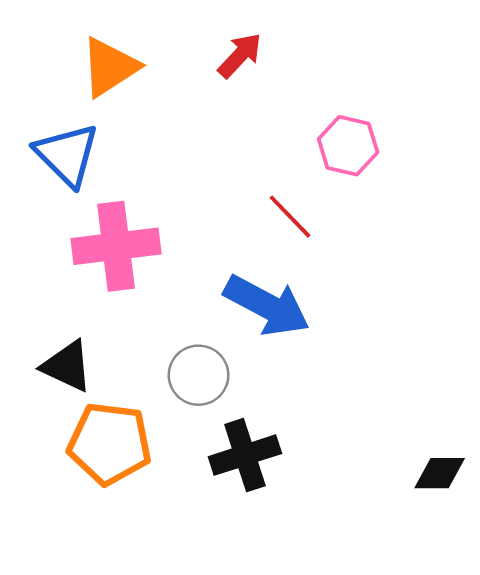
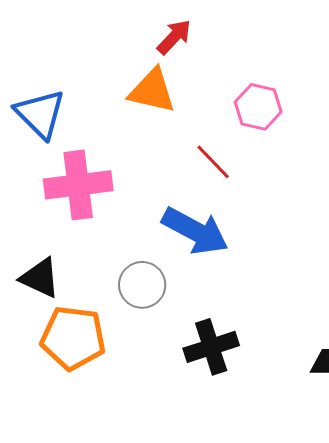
orange triangle: (110, 67) -> (152, 91), moved, turned 46
black cross: (245, 455) -> (211, 347), moved

